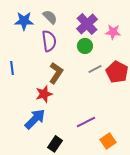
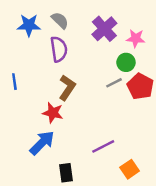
green circle: (85, 46) -> (126, 62), moved
red star: (44, 94) -> (53, 113), turned 30
black rectangle: (55, 144) -> (66, 173), turned -42

